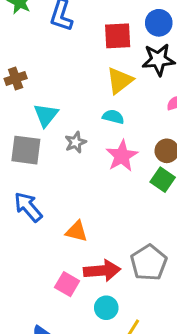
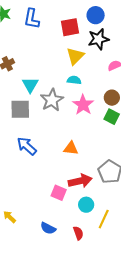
gray star: (76, 142) -> (52, 100), size x1.6
orange triangle: (77, 231) -> (71, 148), moved

